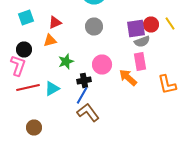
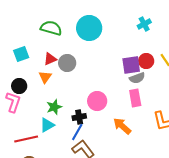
gray circle: (94, 26) -> (67, 63), moved
orange triangle: (50, 40) -> (45, 77), turned -40
green star: (66, 62) -> (54, 107), moved
orange arrow: (128, 78) -> (122, 126), moved
red line: (28, 88) -> (26, 139), moved

